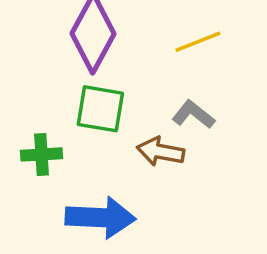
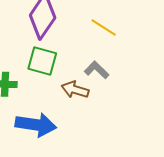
yellow line: (198, 42) -> (104, 28), turned 48

